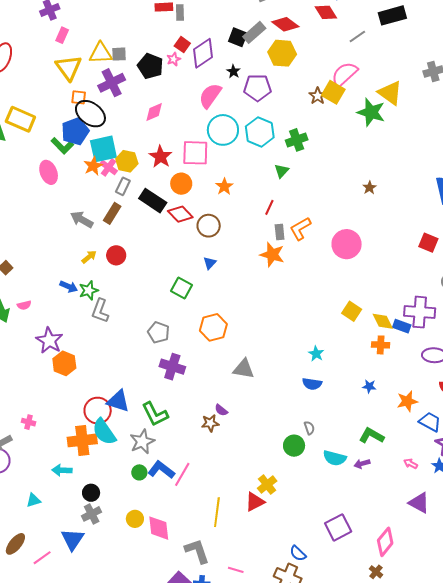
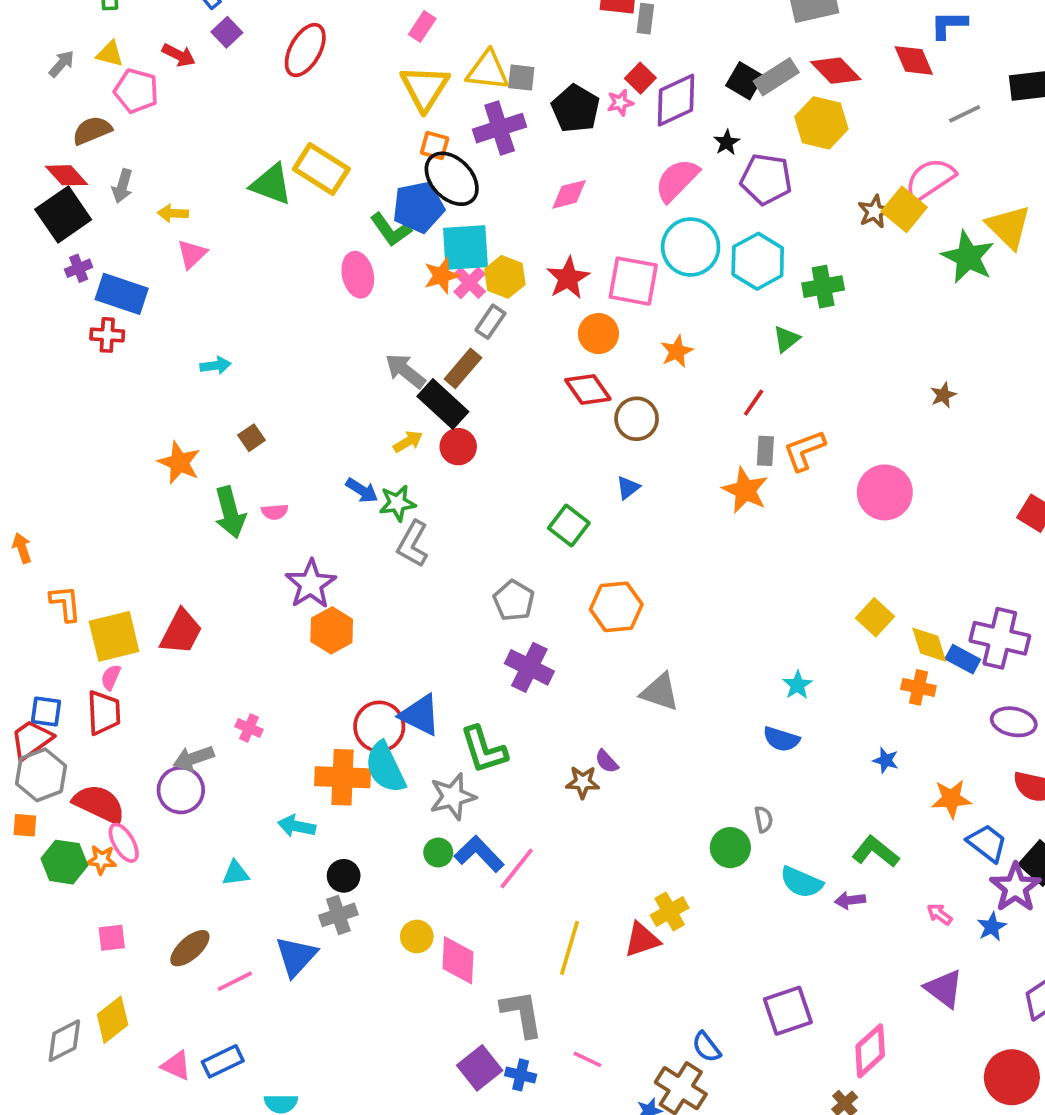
black rectangle: (153, 201) -> (443, 404), moved

